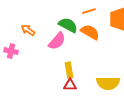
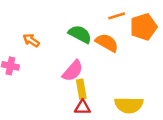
orange line: (89, 11) -> (117, 16), moved
pink semicircle: (57, 41) -> (73, 71), moved

